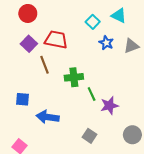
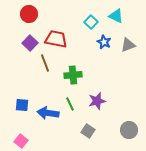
green line: (92, 94) -> (70, 104), moved
blue square: (23, 99) -> (22, 105), moved
purple star: (109, 106) -> (97, 101), moved

